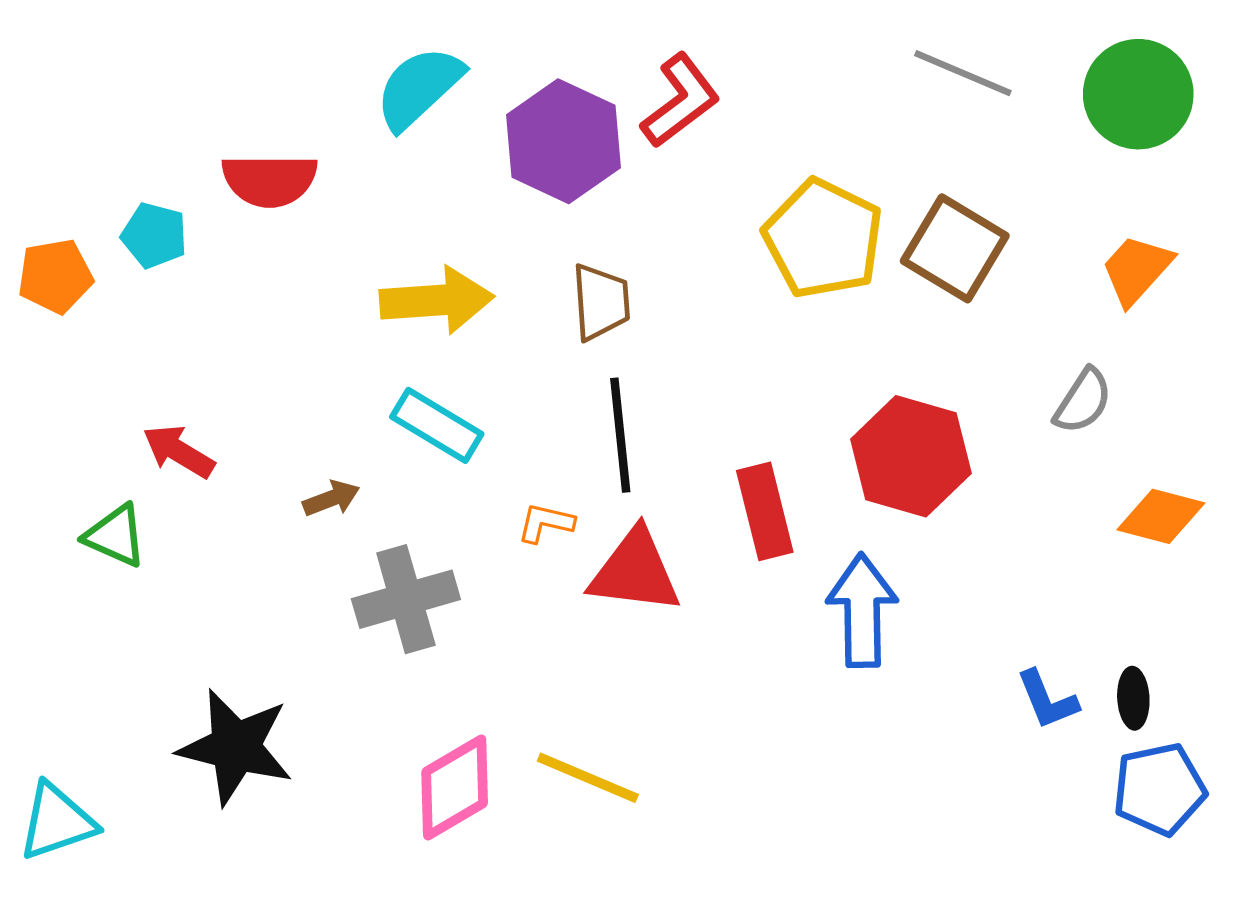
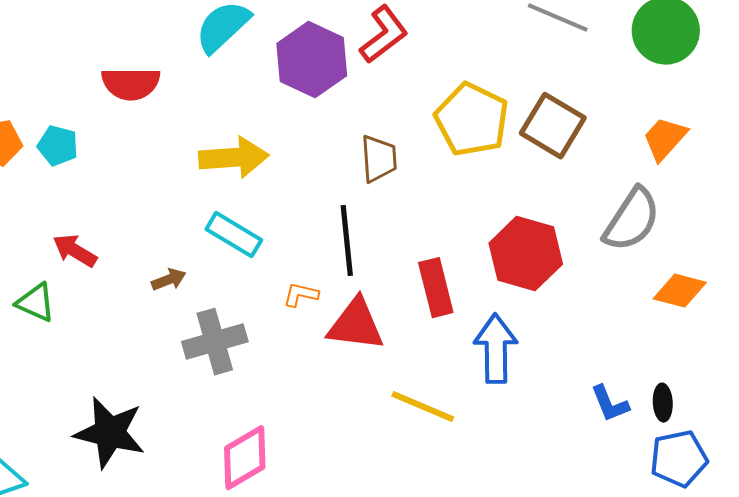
cyan pentagon: (154, 235) -> (58, 146), moved
brown trapezoid: (601, 302) -> (379, 159), moved
gray semicircle: (1083, 401) -> (632, 220), size x1.6
yellow line: (588, 778) -> (423, 407), moved

